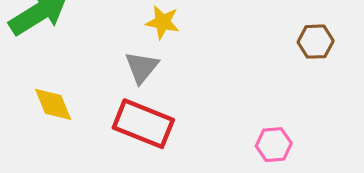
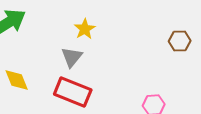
yellow star: (163, 22) -> (85, 29), turned 30

